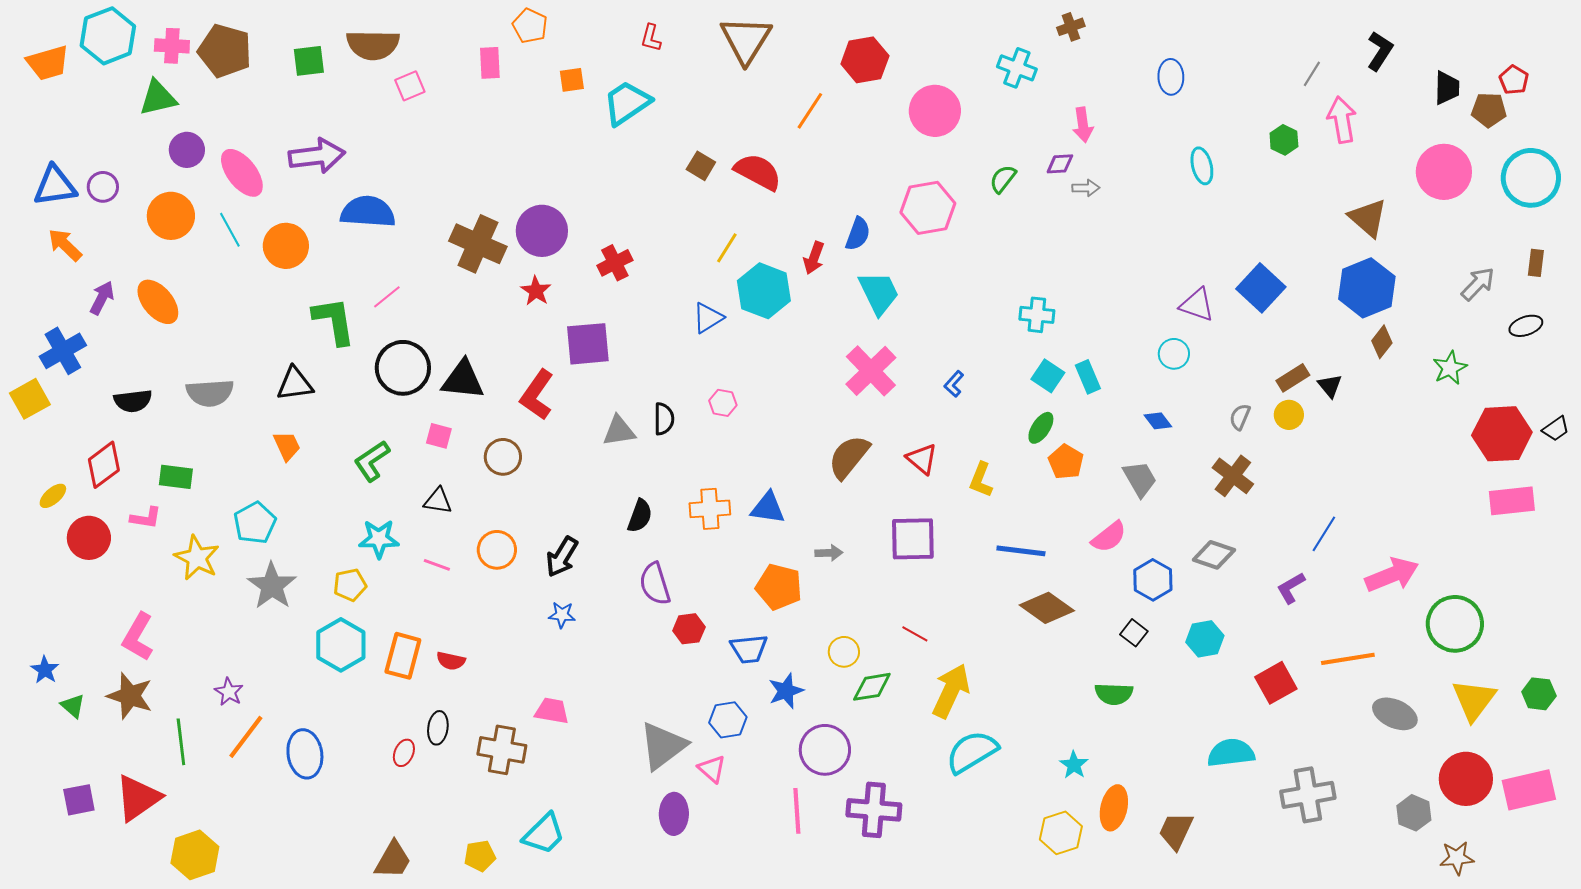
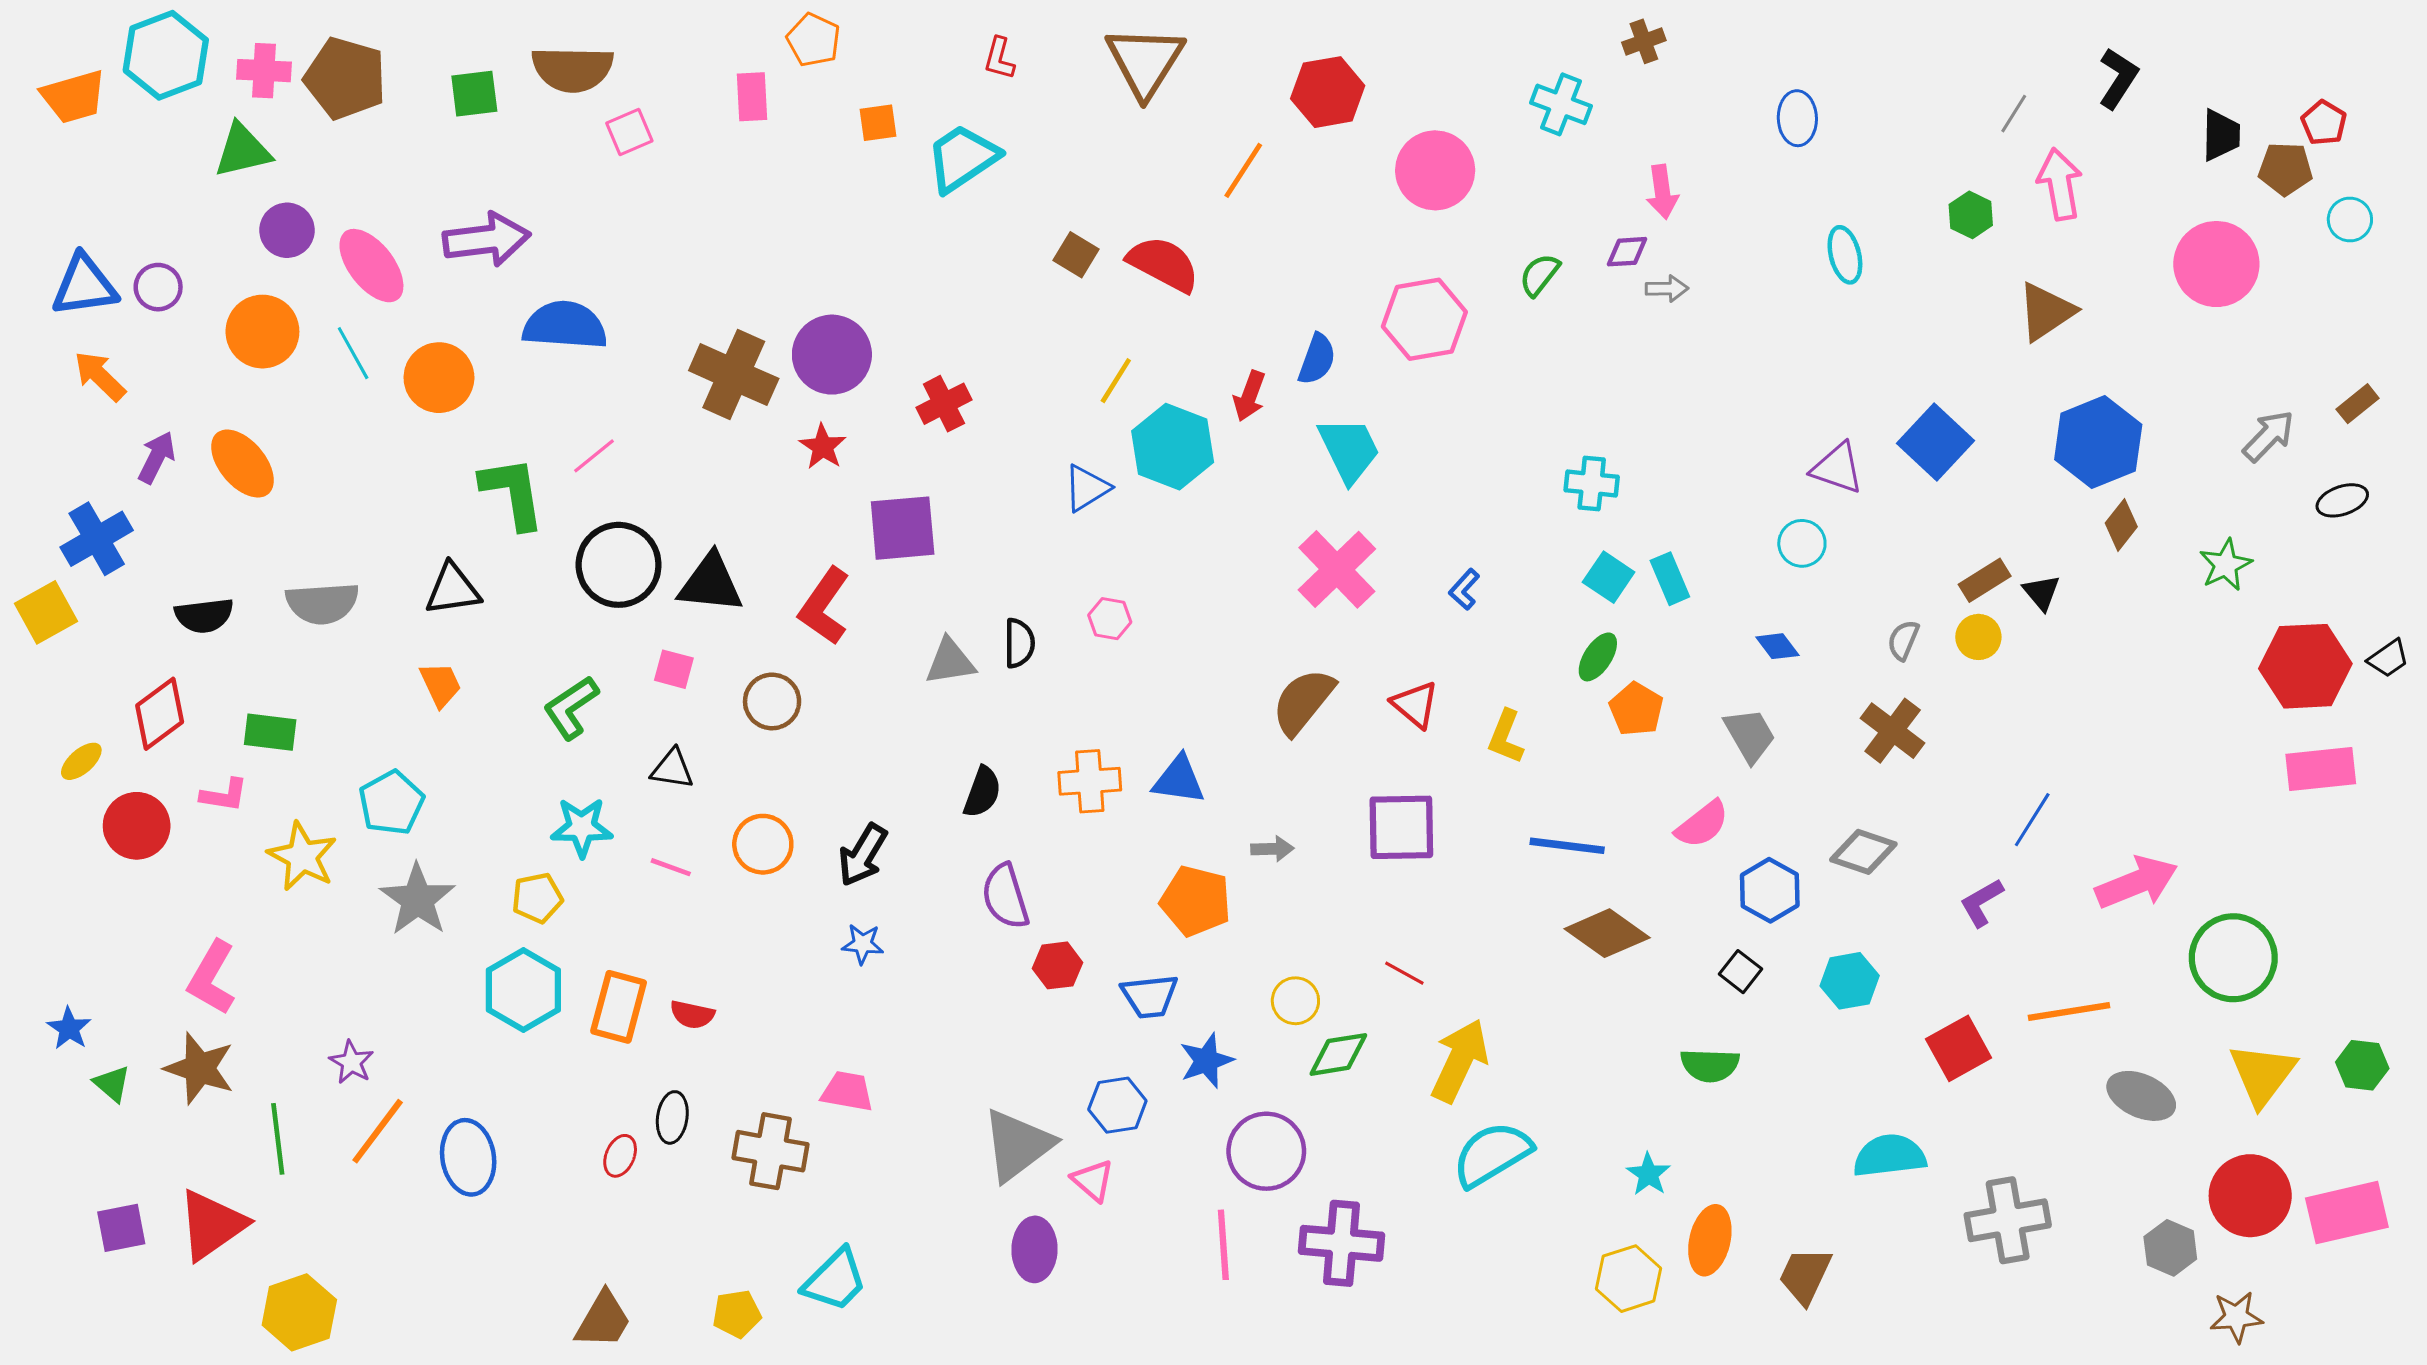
cyan circle: (1531, 178) -> (2350, 219), moved, size x0.5
brown triangle: (1368, 218) -> (2046, 312), moved, turned 45
brown rectangle: (1536, 263) -> (2358, 404), turned 44

